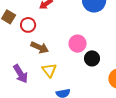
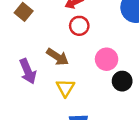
red circle: (28, 25) -> (79, 26), moved
purple arrow: (20, 74) -> (28, 71), moved

